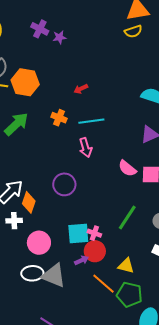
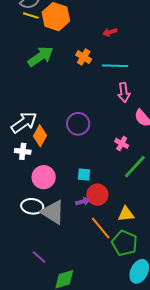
pink arrow: (85, 148) -> (124, 92), moved
cyan square: (78, 233) -> (84, 174), size x0.6
pink cross: (94, 233) -> (122, 143), moved
yellow triangle: (126, 266) -> (126, 214), turned -30

